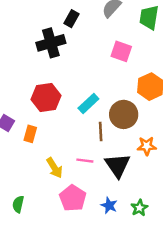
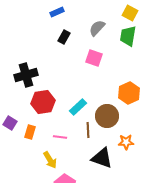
black cross: (51, 43) -> (26, 75), moved
pink square: (121, 51) -> (94, 58), moved
pink line: (85, 161) -> (60, 137), moved
black triangle: (118, 165) -> (102, 158), turned -35

